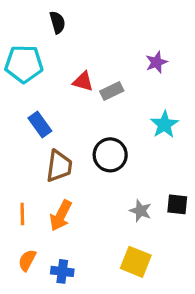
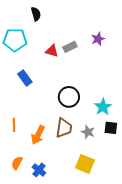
gray rectangle: (112, 91) -> (70, 47), moved
cyan star: (164, 125) -> (103, 107), moved
brown trapezoid: (59, 166) -> (64, 128), moved
orange line: (22, 214) -> (14, 125), moved
blue cross: (62, 271) -> (39, 170), turned 32

